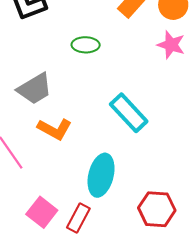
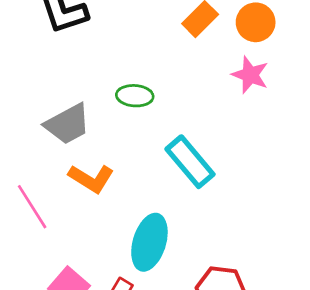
green ellipse: (86, 45) -> (135, 96), moved

